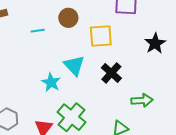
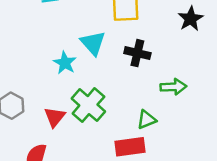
black cross: (111, 73) -> (137, 53), turned -30

